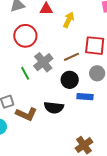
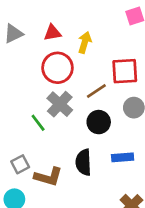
red circle: (25, 36) -> (57, 68), moved
blue rectangle: (85, 97) -> (123, 157), moved
black semicircle: (54, 108) -> (83, 162), turned 90

